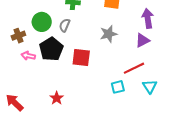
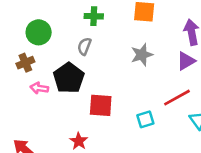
green circle: (42, 22) -> (39, 32), moved
red square: (81, 57) -> (101, 105), moved
cyan square: (118, 87) -> (145, 119), moved

